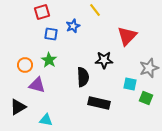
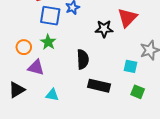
blue square: (51, 34) -> (50, 16), size x1.5
black star: (104, 60) -> (104, 29), moved
green square: (146, 98) -> (138, 92), moved
cyan triangle: (46, 120) -> (52, 95), moved

